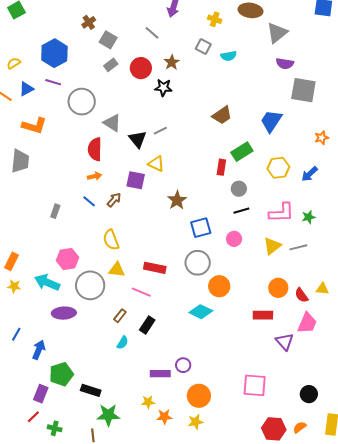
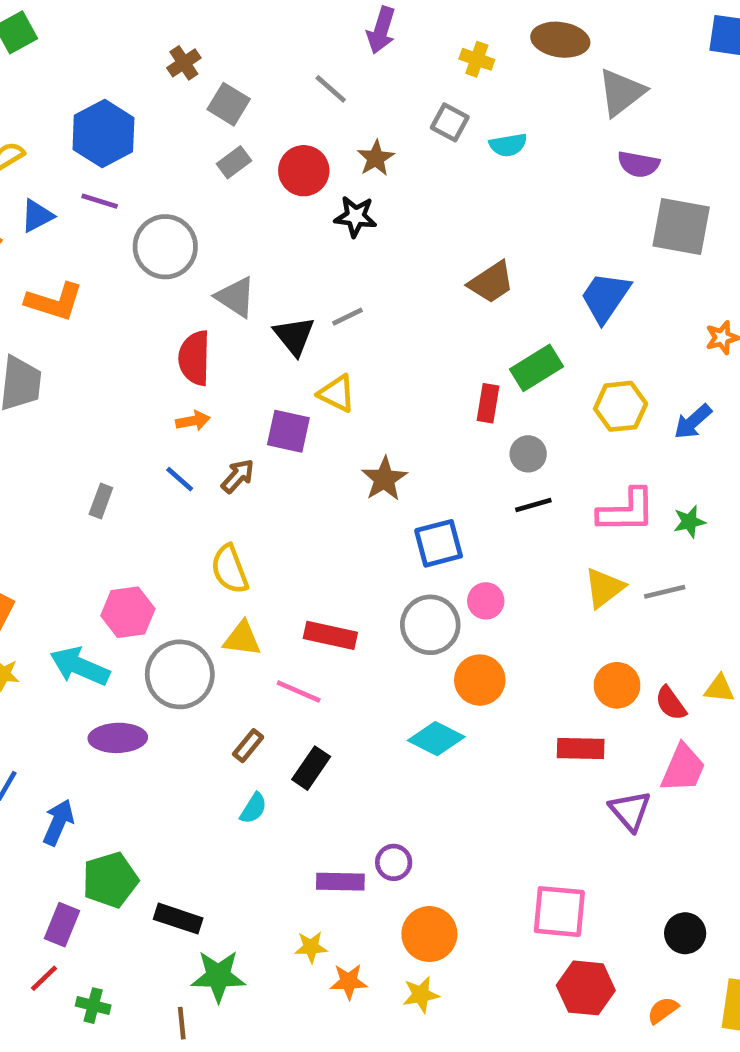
pink circle: (234, 239) -> (486, 601), moved
red hexagon: (274, 429) -> (586, 988), moved

